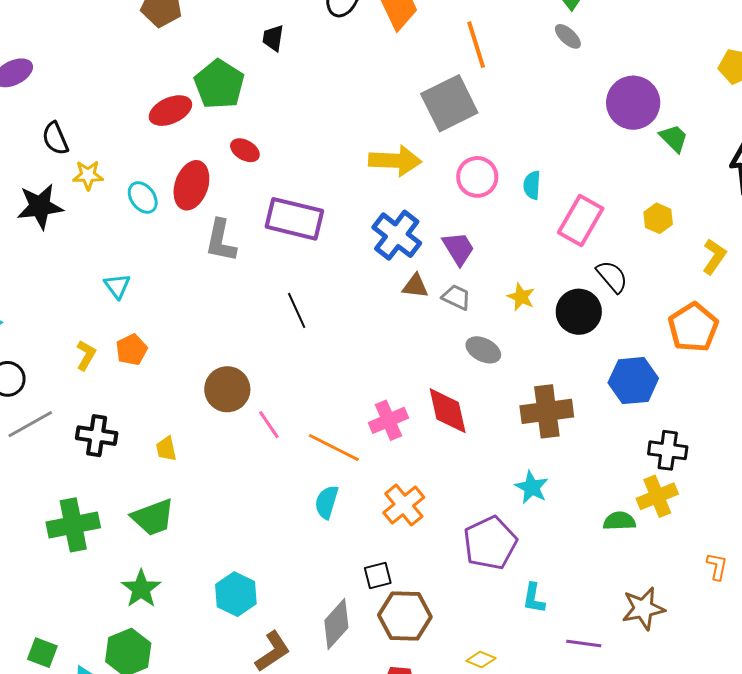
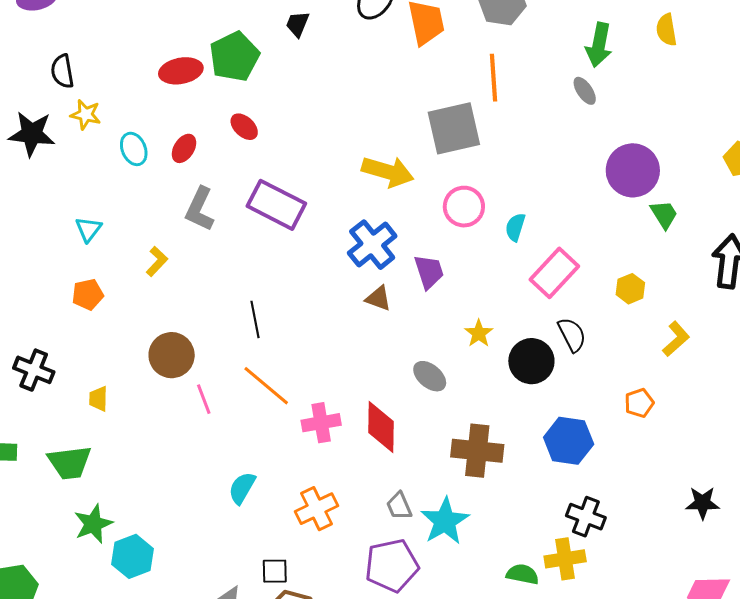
red ellipse: (191, 185) -> (184, 148), size x0.6
gray trapezoid: (456, 297) -> (399, 506), moved, turned -152
black line: (297, 310) -> (255, 319), moved
orange pentagon: (693, 327) -> (639, 403), size x0.6
yellow L-shape: (86, 355) -> (157, 261), moved
orange line: (334, 447) -> (266, 386), moved
cyan star: (532, 487) -> (445, 521), size x1.4
green star: (141, 589) -> (93, 524), moved

